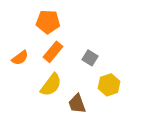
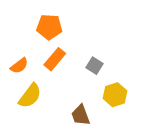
yellow semicircle: (51, 85) -> (30, 96), moved

